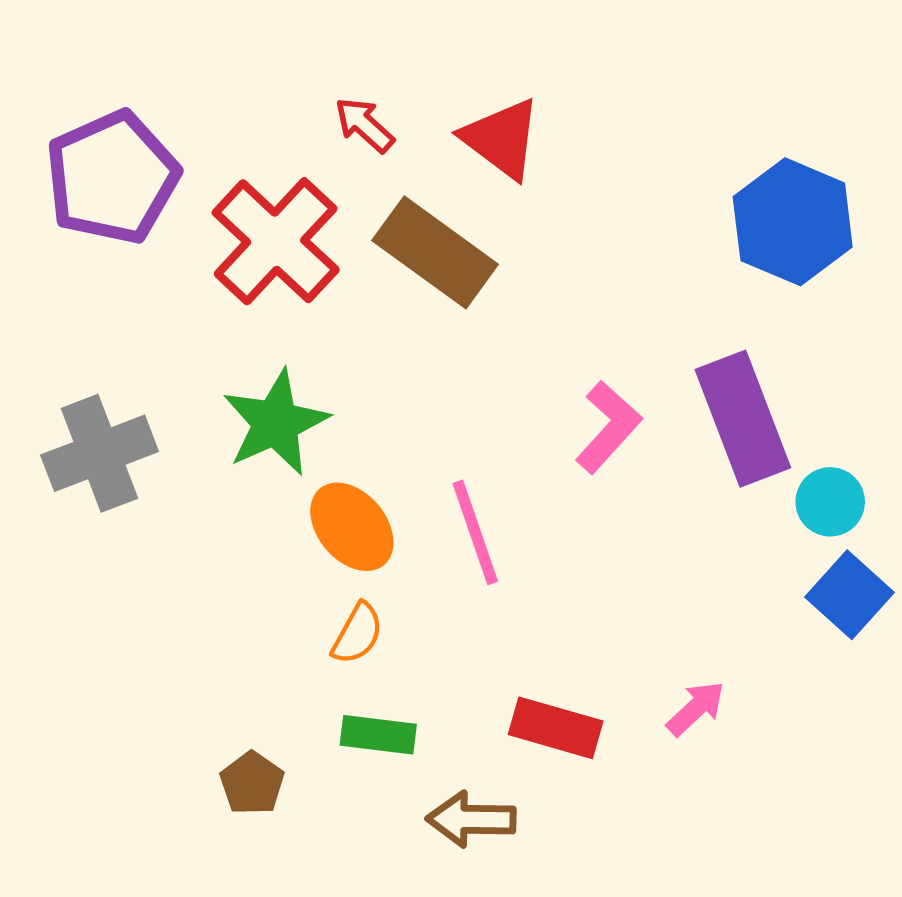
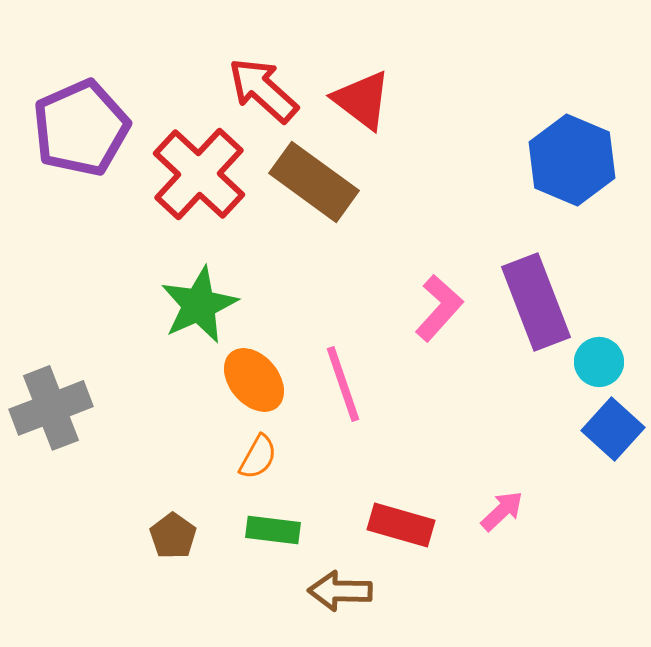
red arrow: (364, 125) -> (263, 90), size x1.6
gray cross: (100, 453) -> (51, 408), moved
brown pentagon: (252, 783) -> (173, 536), moved

